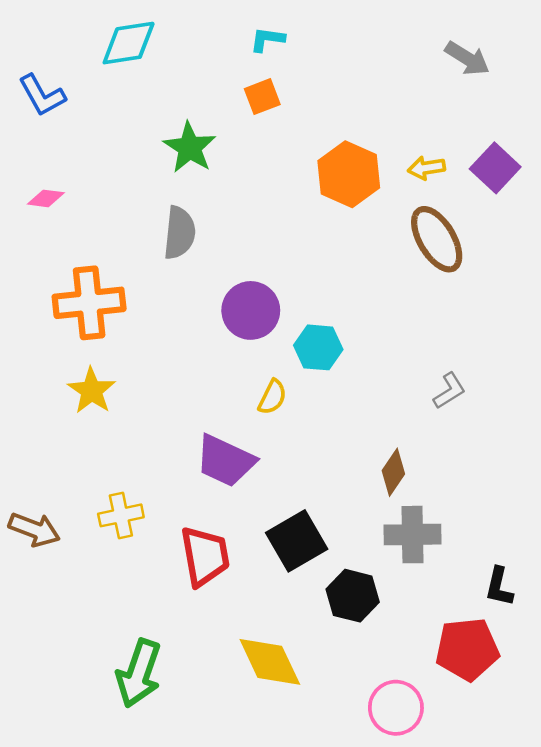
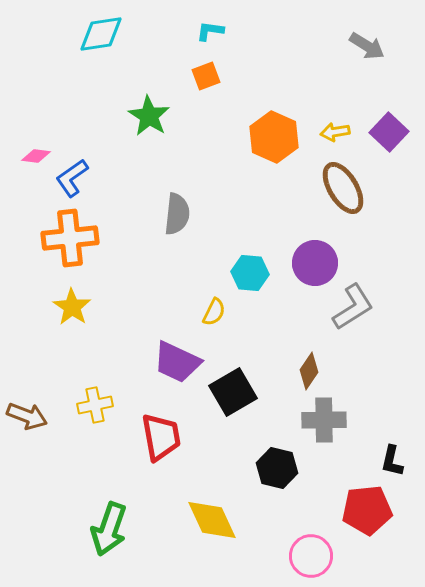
blue L-shape: (42, 95) -> (72, 178), moved, turned 84
gray semicircle: (179, 233) -> (177, 214), moved
purple circle: (251, 310) -> (315, 263), moved
gray L-shape: (449, 391) -> (353, 307), size x1.6
black square: (297, 541) -> (233, 392), moved

